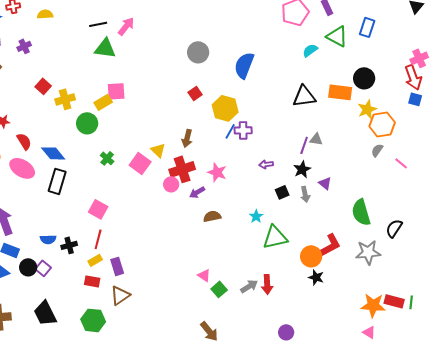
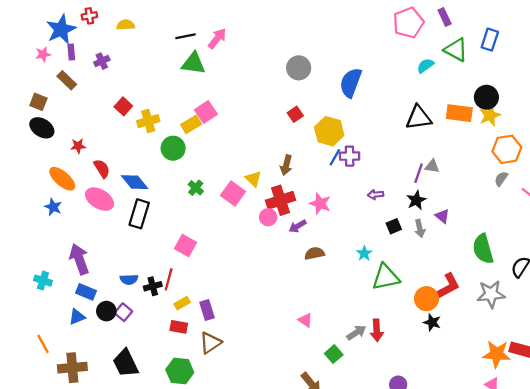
pink square: (116, 91) -> (206, 112), turned -30
yellow star: (367, 109) -> (490, 115), moved
red line: (98, 239) -> (169, 279), moved
green square: (219, 289) -> (334, 354), moved

